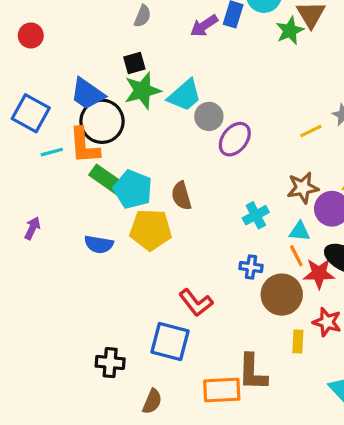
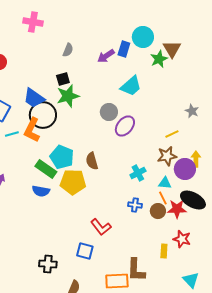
cyan trapezoid: (185, 95) -> (131, 86), moved
yellow line: (311, 131) -> (172, 134), moved
orange L-shape: (84, 146) -> (32, 130), turned 30
green rectangle: (107, 180) -> (46, 169), moved
brown circle: (282, 295) -> (158, 211), moved, size x0.6
blue square: (170, 341) -> (85, 251), size x0.7

